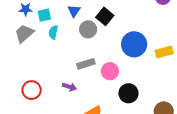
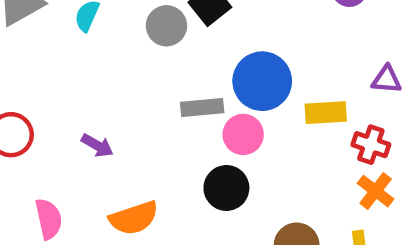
gray rectangle: (86, 64) -> (202, 107), moved
pink circle: (110, 71) -> (243, 134), moved

